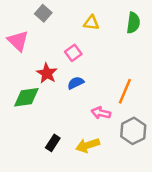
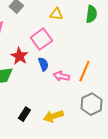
pink square: (73, 53) -> (41, 39), size x1.5
blue semicircle: (76, 83) -> (43, 64), turned 96
pink arrow: (101, 113) -> (61, 76), moved

